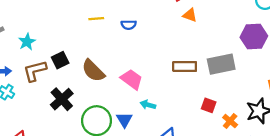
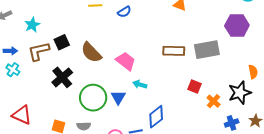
blue semicircle: (129, 25) -> (124, 12), turned -32

